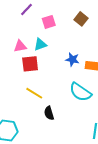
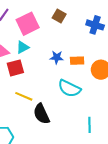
pink square: (49, 22) -> (28, 24), size x1.6
black semicircle: (49, 113) -> (41, 114), size x1.5

